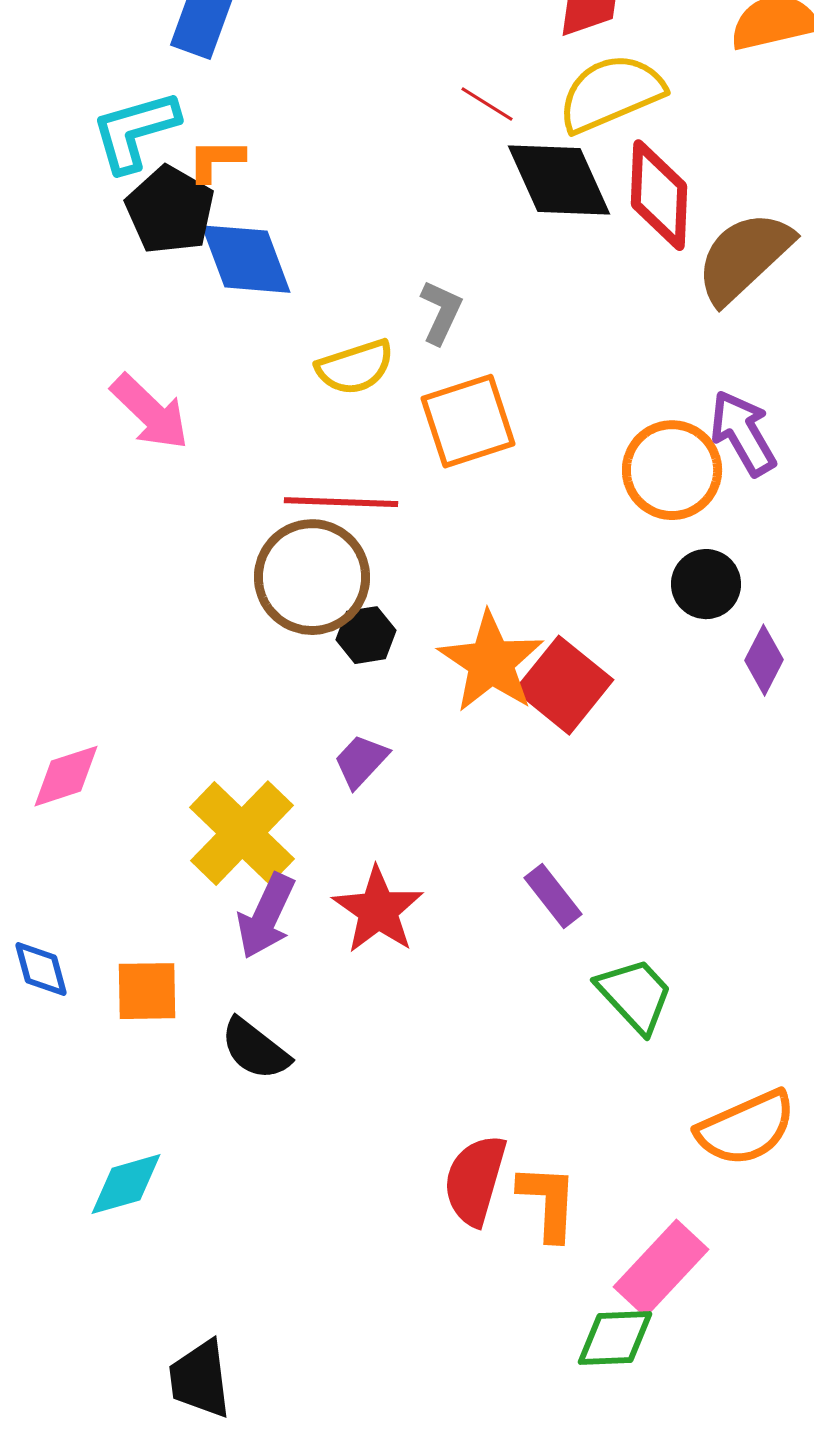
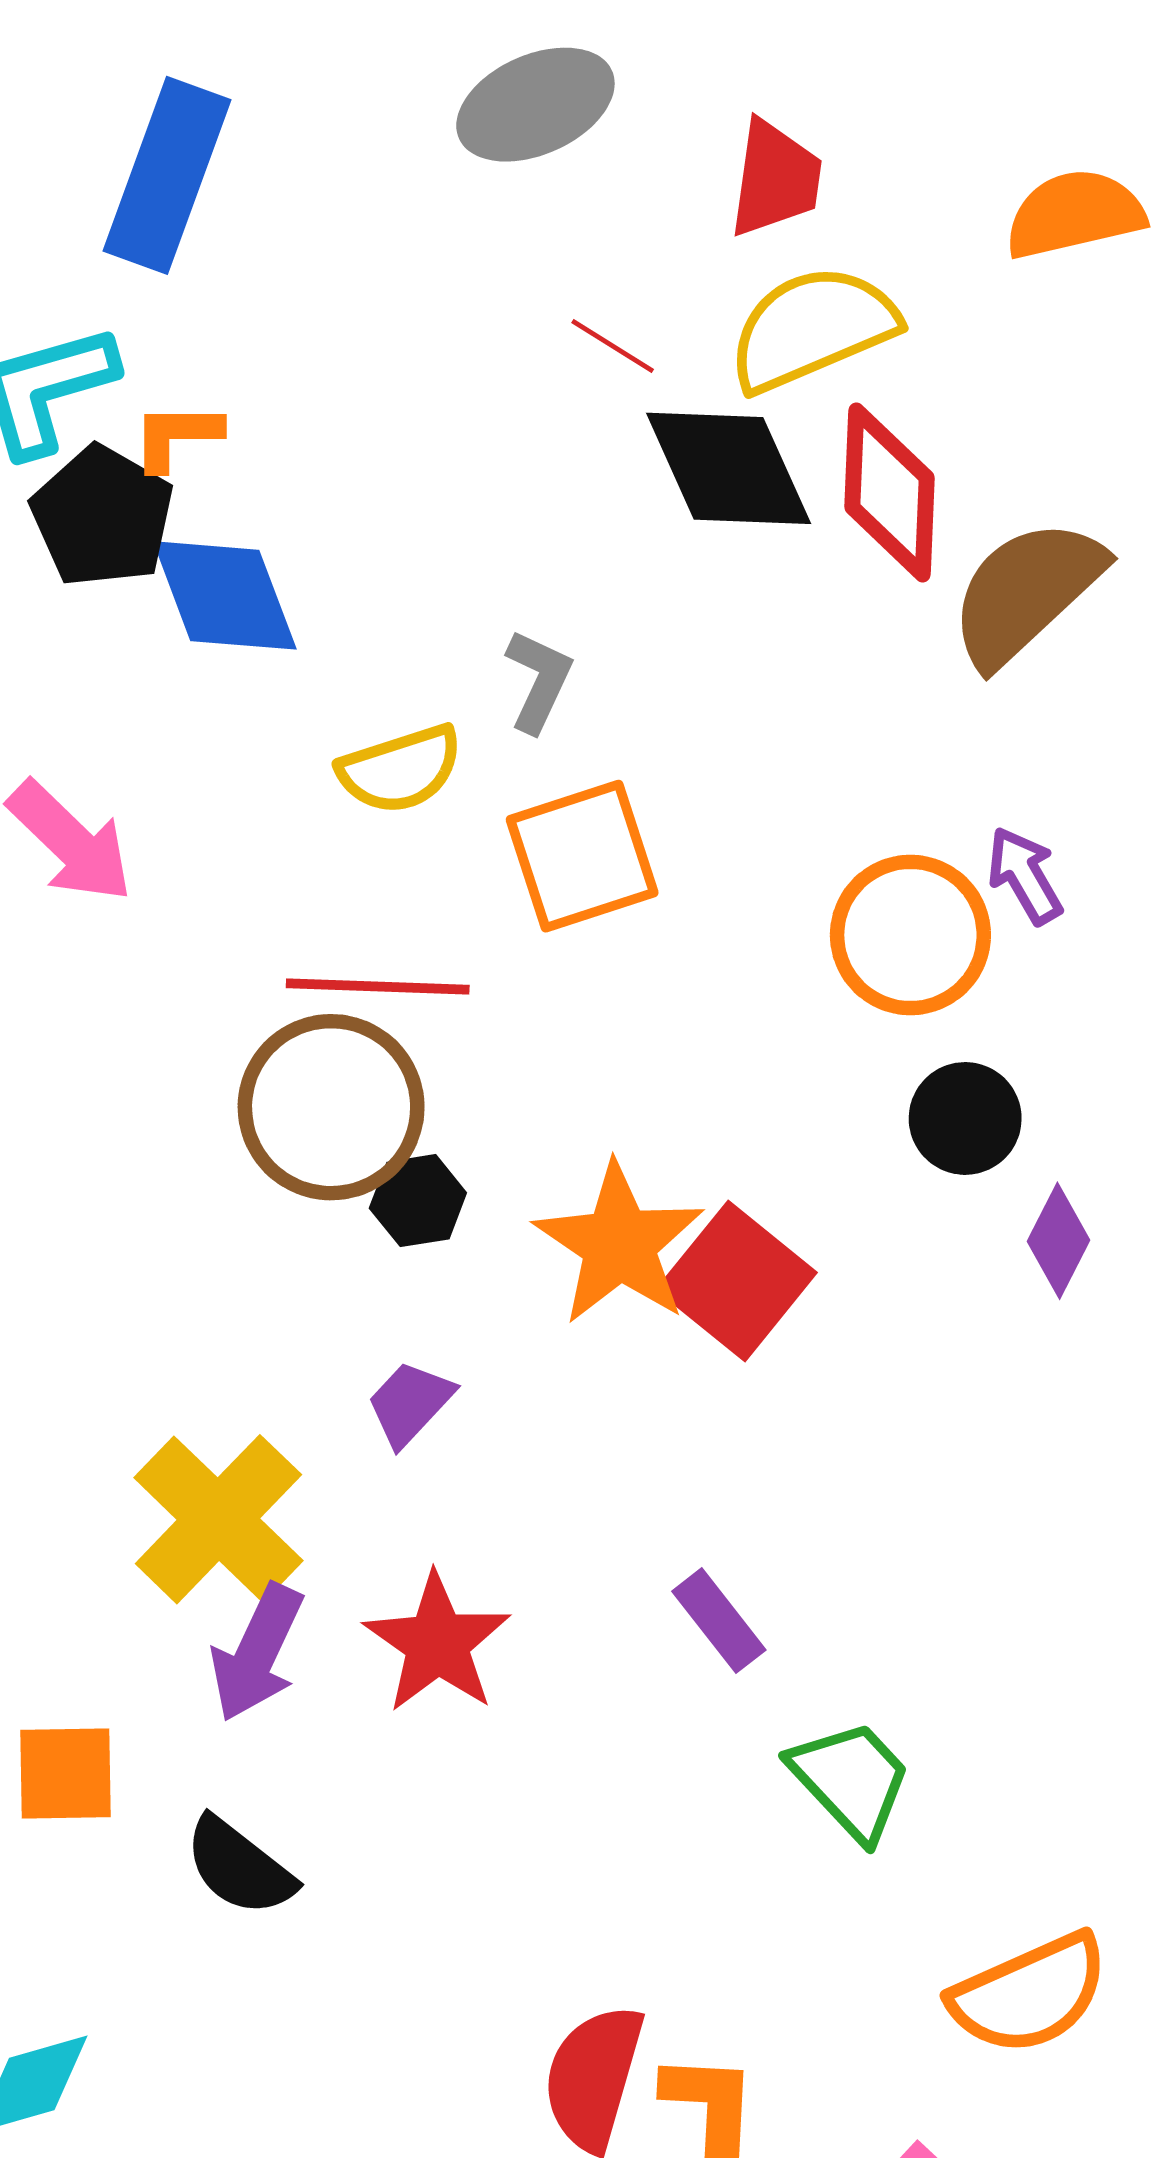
purple arrow: (743, 433) -> (1025, 875), size x0.7

